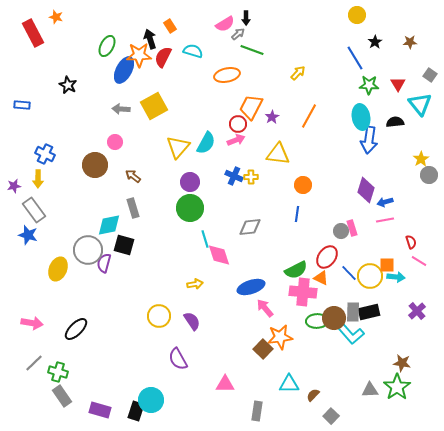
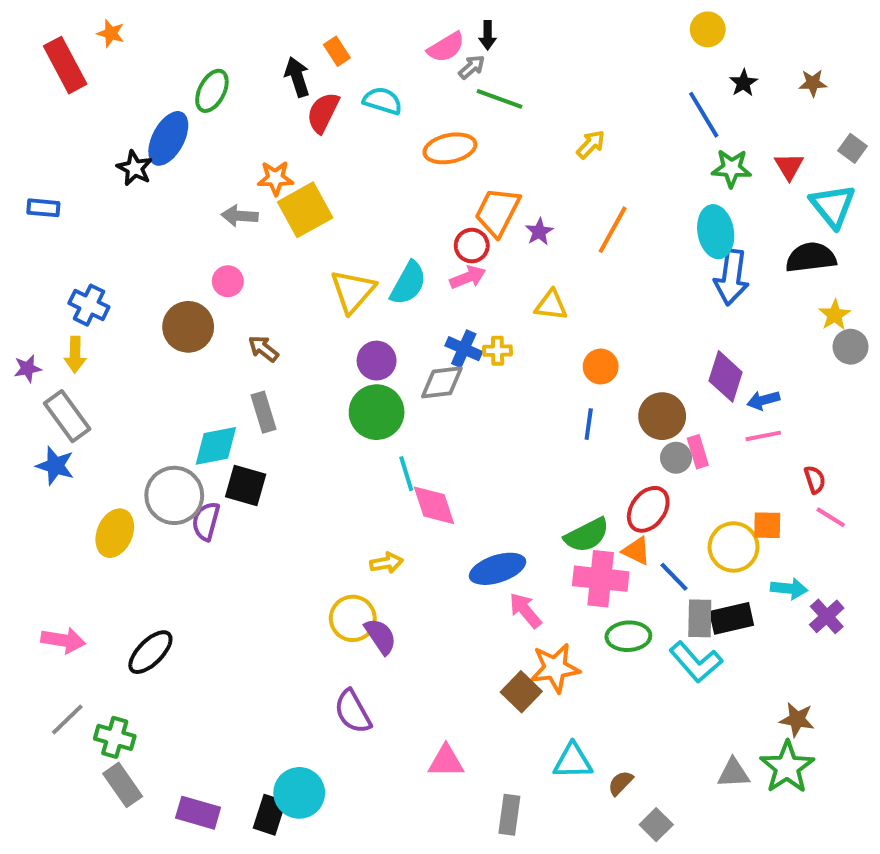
orange star: (139, 55) -> (275, 178), moved, size x0.7
blue ellipse: (124, 70) -> (168, 138), moved
black semicircle: (395, 122) -> (811, 257), moved, size x1.4
yellow triangle: (278, 154) -> (551, 305), size x0.7
gray diamond: (250, 227) -> (442, 382), moved
blue line: (349, 273) -> (674, 577), moved
cyan arrow: (396, 277) -> (789, 589), moved
yellow circle: (159, 316) -> (353, 618), moved
brown circle: (334, 318) -> (662, 416), moved

